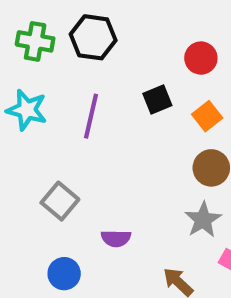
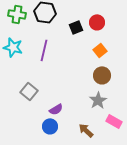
black square: (157, 99) -> (76, 27), moved
purple semicircle: (116, 238) -> (56, 109), turned -32
blue circle: (64, 274) -> (50, 126), moved

